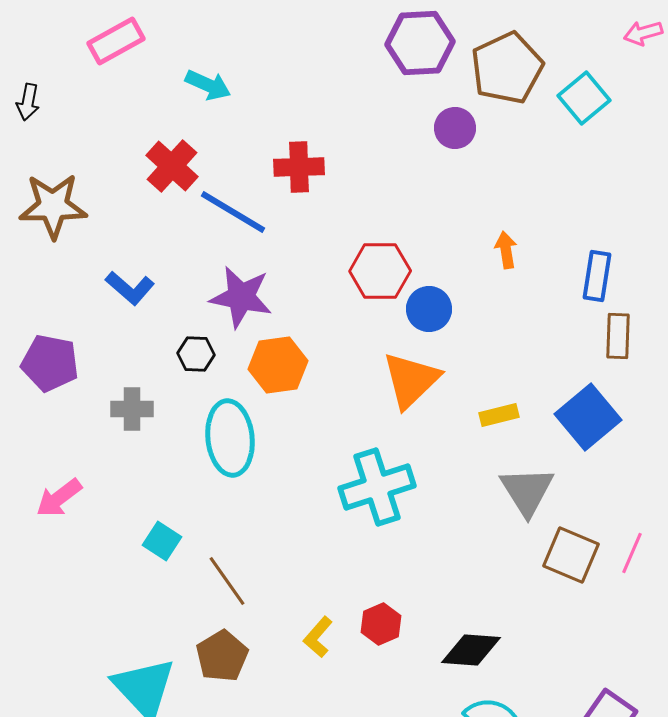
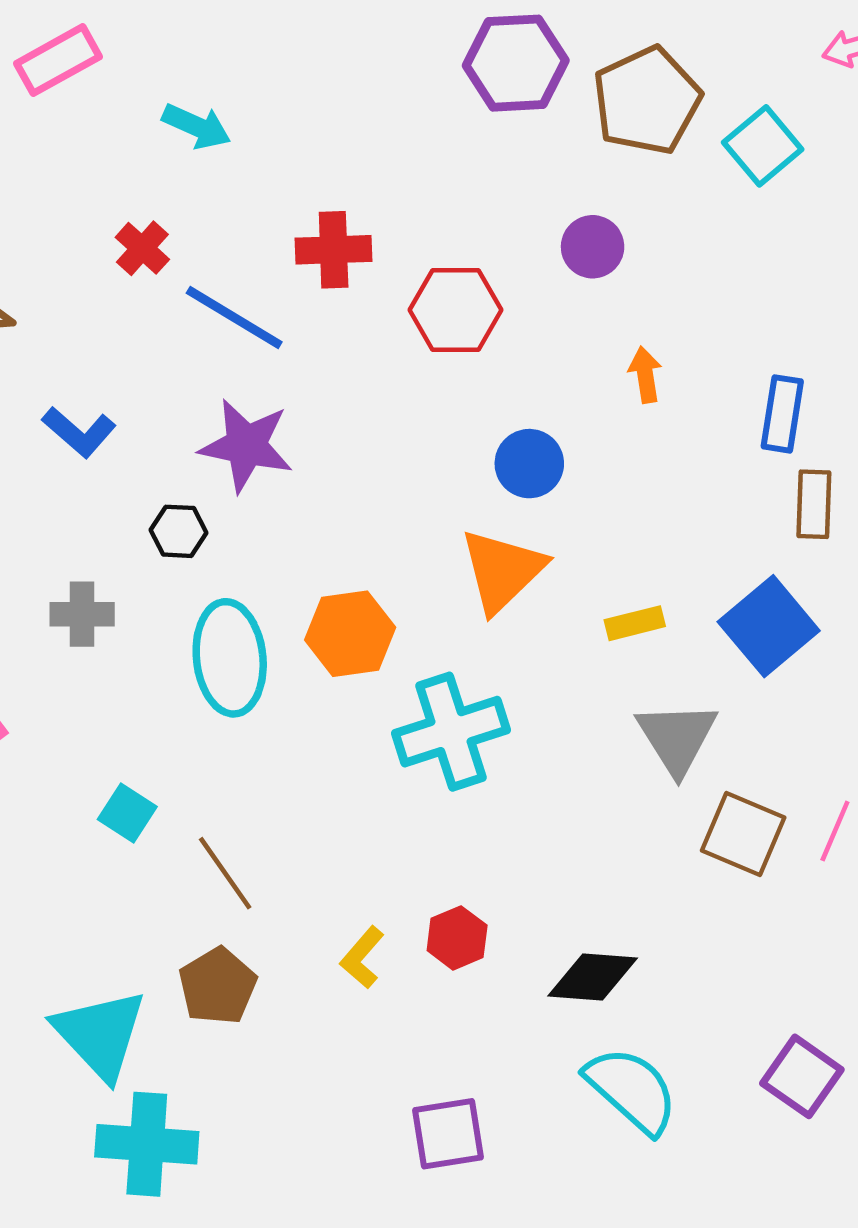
purple circle: (455, 128) -> (593, 247), moved
red cross: (172, 166) -> (142, 248), size x0.7
red hexagon: (380, 271) -> (456, 310), moved
orange hexagon: (278, 365) -> (350, 634), moved

